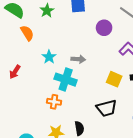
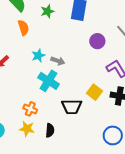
gray arrow: (78, 59) -> (58, 61), moved
orange cross: (54, 102) -> (30, 109), moved
black trapezoid: (107, 108) -> (72, 107), moved

